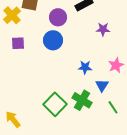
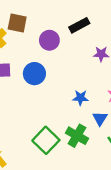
blue circle: (53, 40) -> (34, 74), moved

